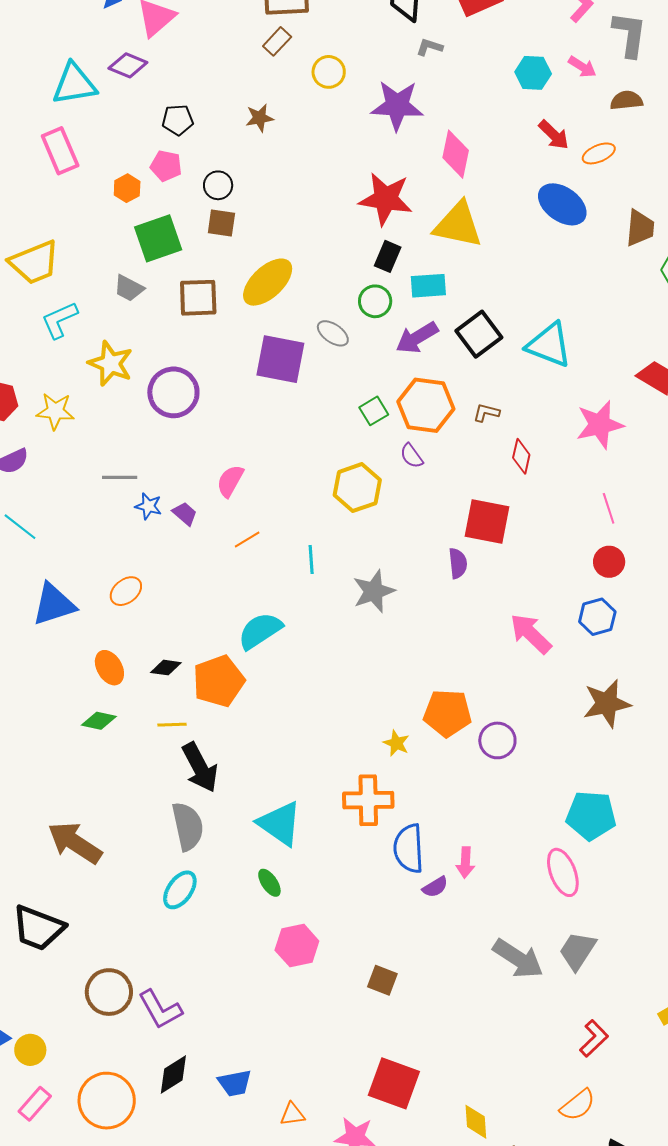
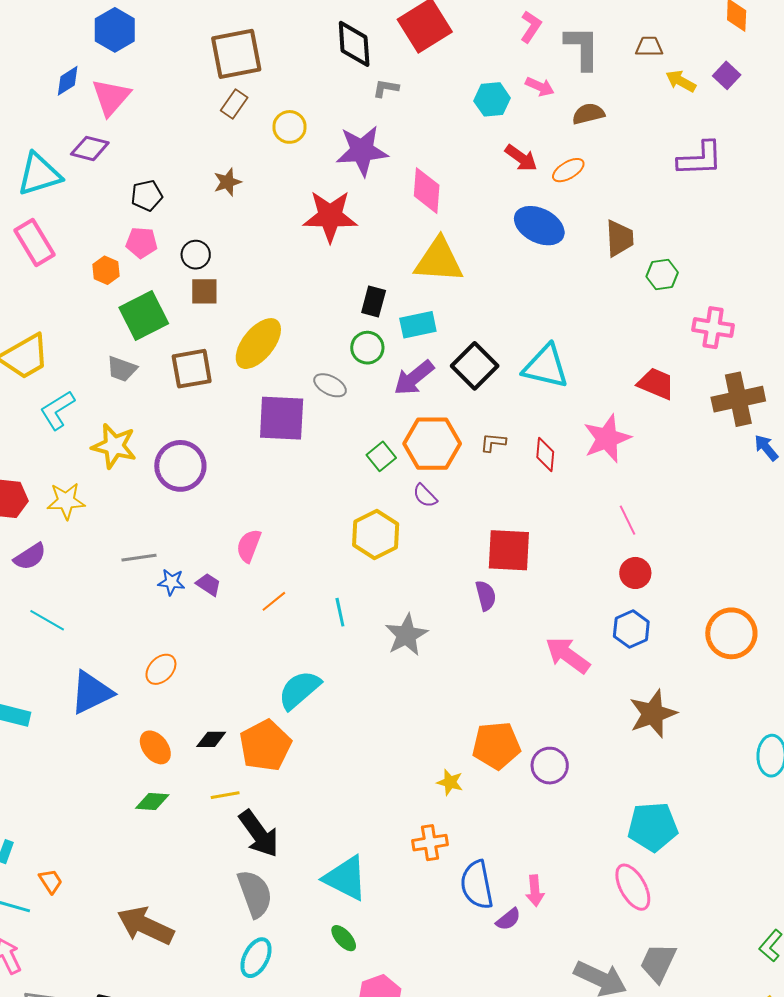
red star: (386, 199) -> (330, 216), moved
red diamond: (521, 456) -> (545, 455), moved
orange cross: (368, 800) -> (430, 843), size x0.7

